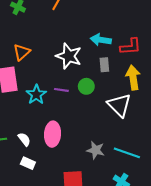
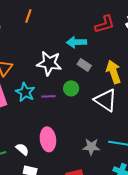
red L-shape: (130, 47) -> (105, 24), moved
gray rectangle: (104, 65) -> (84, 65), turned -40
cyan star: (36, 95) -> (25, 92), moved

